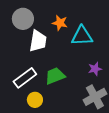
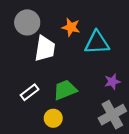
white rectangle: (25, 78) -> (30, 92), size x0.7
yellow circle: (35, 100) -> (53, 118), moved

